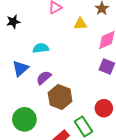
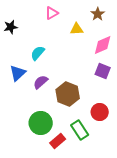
cyan semicircle: (41, 48) -> (38, 53), turned -42
brown hexagon: (60, 97) -> (68, 94), moved
green circle: (24, 119) -> (41, 123), moved

